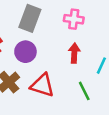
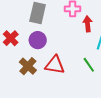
red arrow: (74, 53) -> (88, 24), moved

